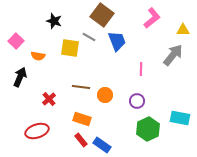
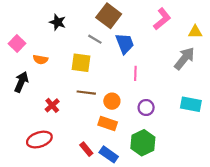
yellow square: (70, 48) -> (81, 63), moved
pink line: (141, 69) -> (135, 73), moved
cyan rectangle: (180, 118) -> (191, 104), moved
orange rectangle: (82, 119) -> (108, 124), moved
green hexagon: (148, 129) -> (143, 143), moved

